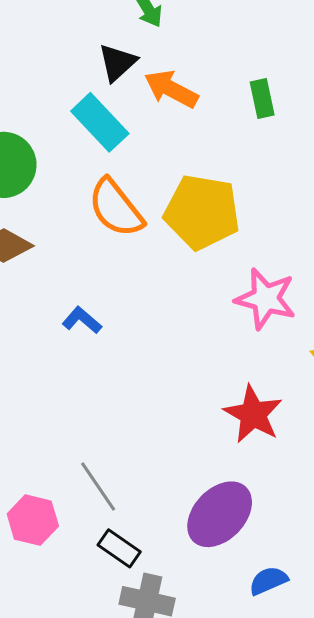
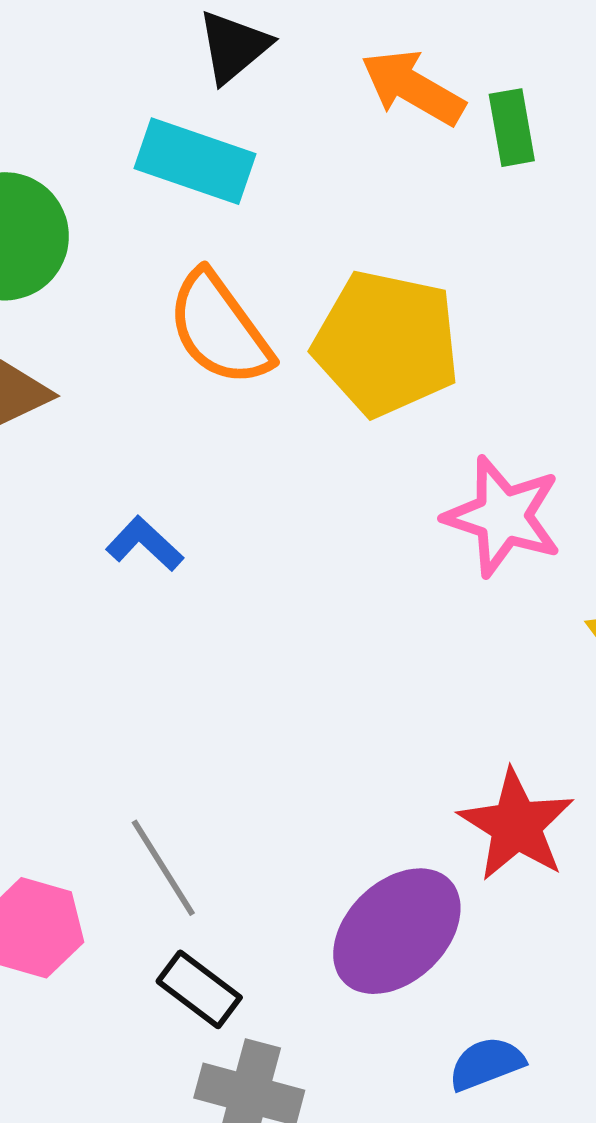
orange arrow: (171, 89) -> (413, 87), moved
cyan rectangle: (100, 122) -> (195, 161), turned -30
red star: (253, 414) -> (516, 825), moved

